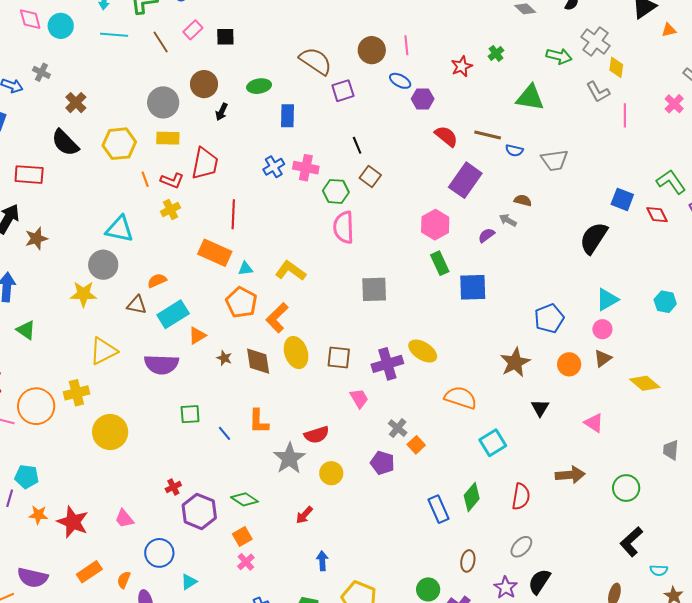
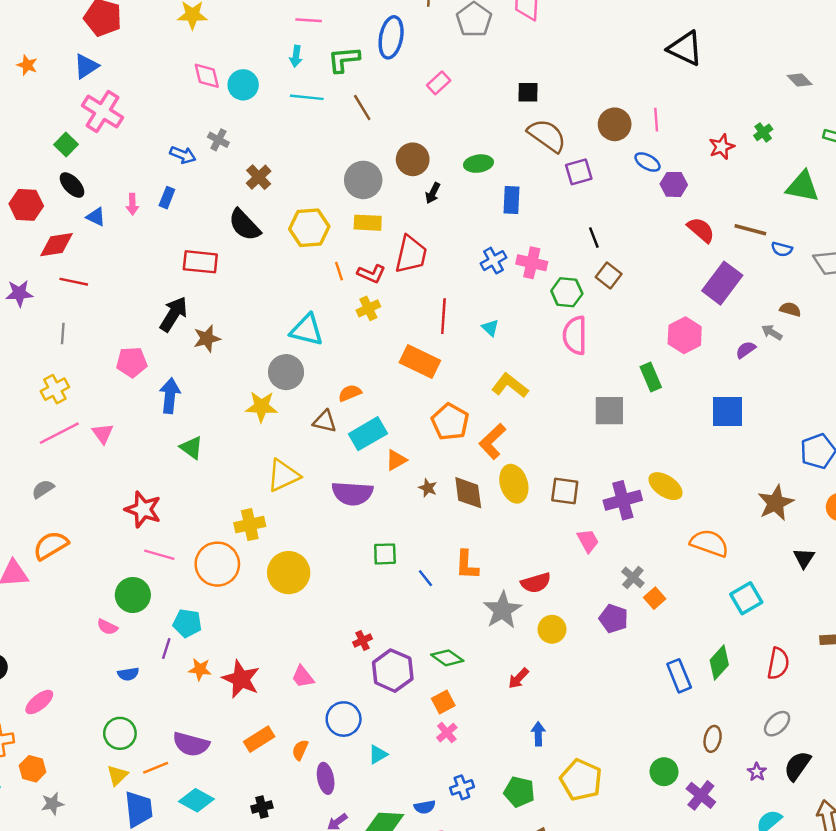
pink rectangle: (193, 30) -> (439, 83), moved
black square: (225, 37) -> (528, 92), moved
green rectangle: (440, 263) -> (651, 377), moved
cyan triangle: (245, 269) -> (490, 328), moved, turned 49
orange circle: (36, 406) -> (217, 564), moved
purple star: (506, 587) -> (757, 772), size x0.7

